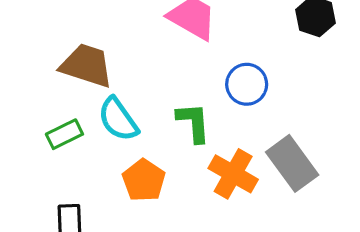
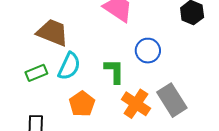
cyan semicircle: (118, 119) -> (69, 66), turned -124

